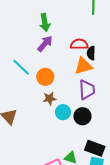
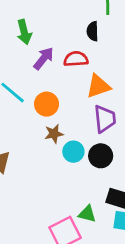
green arrow: (45, 23) -> (24, 32), moved
red semicircle: (79, 44) -> (76, 59), moved
black semicircle: (91, 53) -> (93, 31), moved

